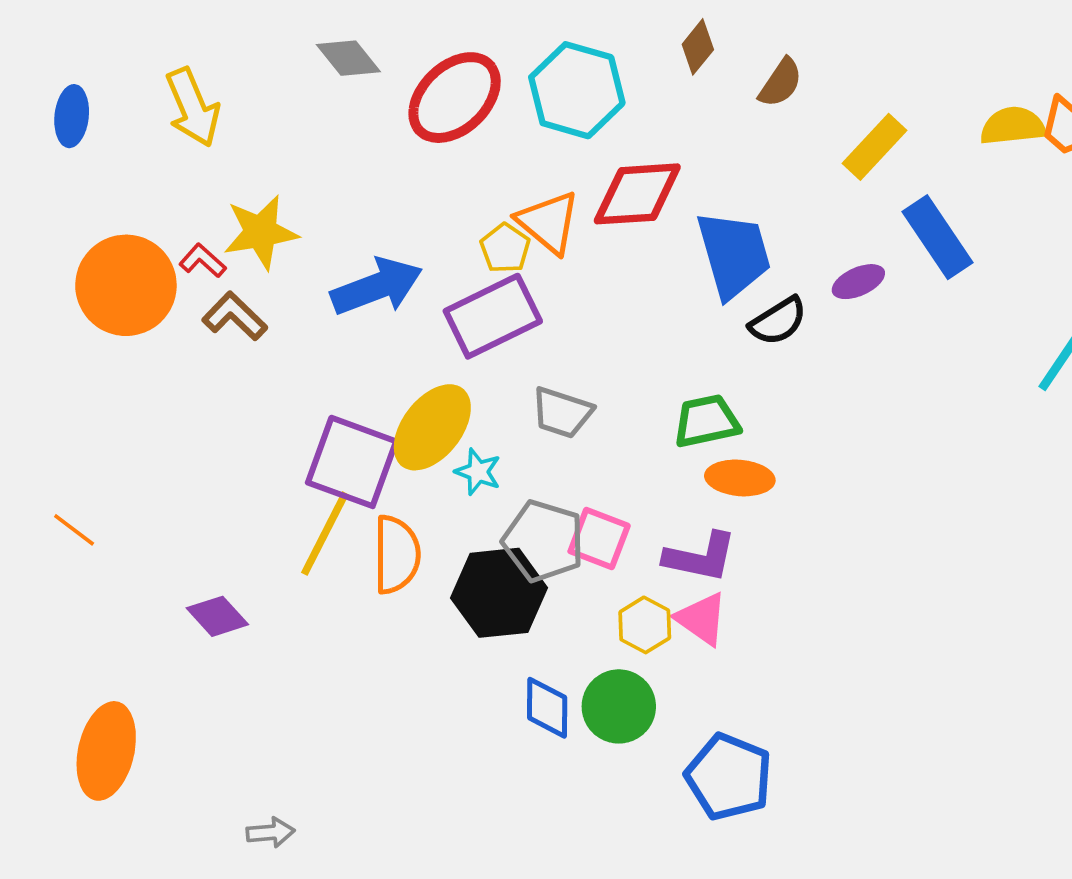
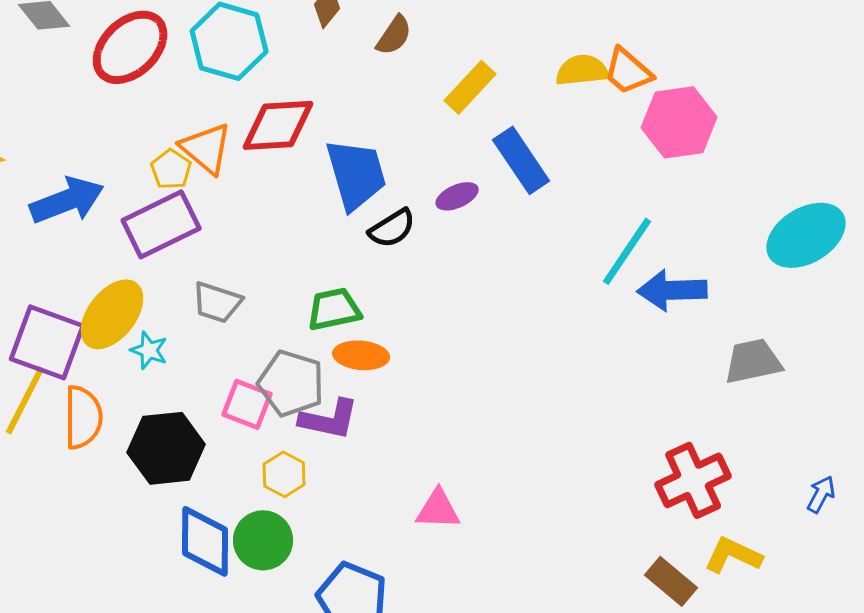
gray pentagon: (543, 541) -> (291, 383), moved
pink triangle: (702, 619) -> (438, 509), moved, turned -33
blue diamond: (547, 708) -> (205, 541), size x1.4

